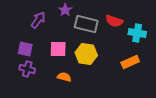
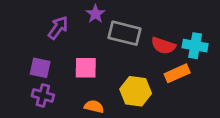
red semicircle: (114, 21) -> (163, 46), moved
yellow hexagon: (86, 54) -> (136, 91), moved
orange rectangle: (130, 62) -> (177, 73), moved

